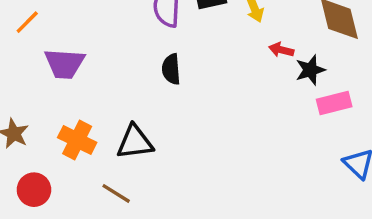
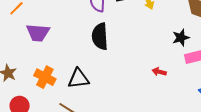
red arrow: (281, 50) -> (159, 72), moved
black semicircle: (171, 69) -> (100, 36), size x1.5

